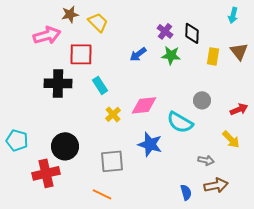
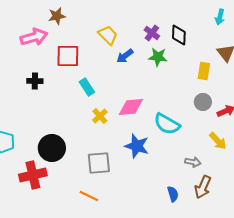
yellow trapezoid: (98, 22) -> (108, 35), moved
yellow rectangle: (213, 56) -> (204, 71), moved
black cross: (58, 83) -> (35, 81), moved, size x0.6
gray circle: (202, 100) -> (203, 102), moved
brown arrow: (216, 185) -> (203, 187), turned 125

